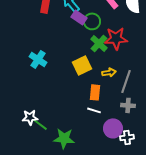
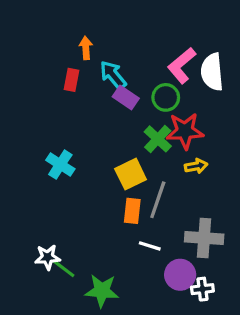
green circle: (92, 21) -> (166, 97), moved
yellow arrow: (109, 72) -> (196, 166), moved
gray line: (126, 81) -> (158, 200), moved
orange rectangle: (95, 92) -> (132, 211), moved
gray cross: (128, 105) -> (204, 238), size x1.6

